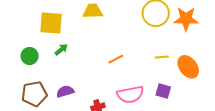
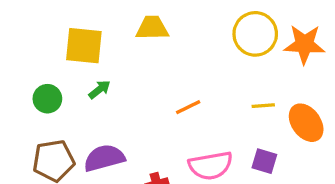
purple semicircle: (65, 91) -> (104, 158), size x1.4

